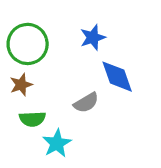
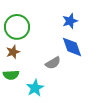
blue star: (93, 37) -> (70, 21), moved
green semicircle: (32, 119) -> (11, 75), moved

